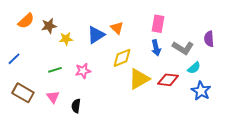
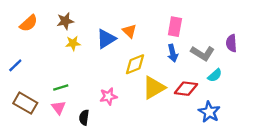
brown star: (49, 26) -> (65, 21), moved
green line: (55, 70) -> (61, 88), moved
pink star: (83, 71) -> (108, 96), moved
blue star: (201, 91) -> (209, 112), moved

